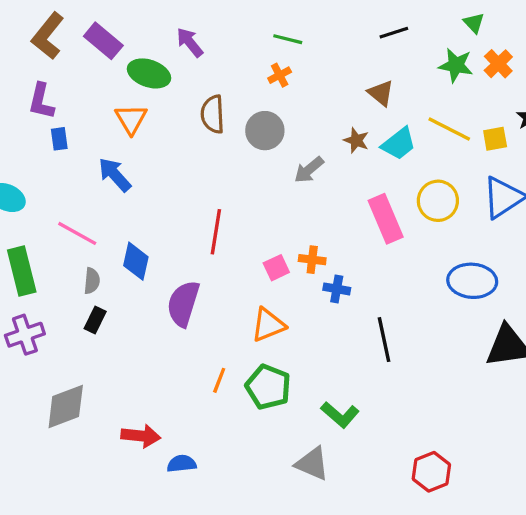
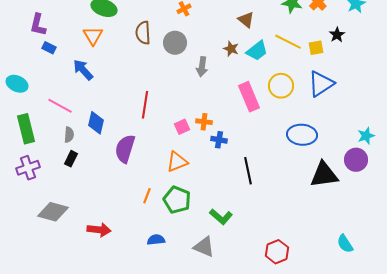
blue rectangle: (59, 139) -> (49, 48), turned -56
gray arrow: (309, 170) -> (202, 67), turned -42
gray diamond: (66, 406) -> (53, 212), turned 36
blue semicircle: (182, 464) -> (156, 240), moved

